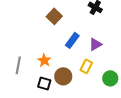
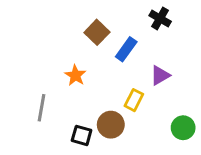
blue rectangle: (72, 40) -> (126, 49), moved
orange star: (44, 60) -> (75, 75), moved
yellow rectangle: (86, 66) -> (134, 100), moved

